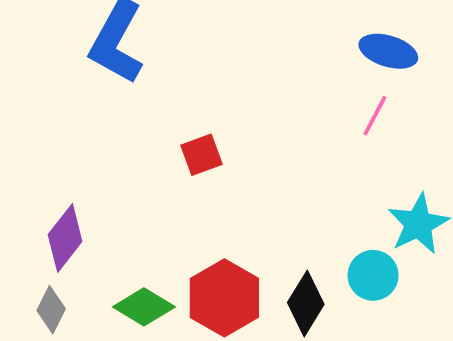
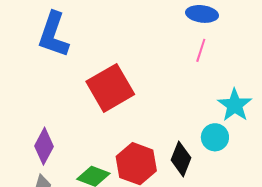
red square: (202, 155) -> (110, 88), size x2.0

